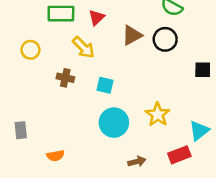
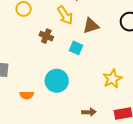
brown triangle: (132, 35) -> (91, 26), moved
cyan circle: (114, 123) -> (57, 81), moved

